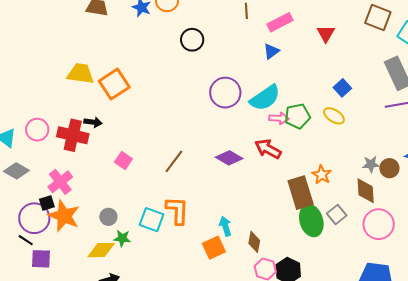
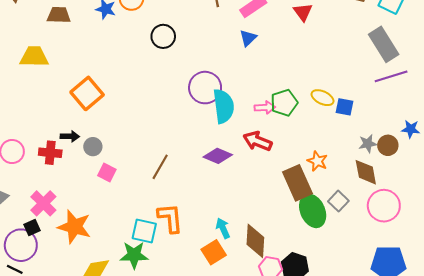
yellow trapezoid: (80, 74) -> (34, 57), moved
blue square: (342, 88) -> (345, 107), moved, turned -30
cyan semicircle: (265, 98) -> (224, 106), moved, turned -56
red cross: (73, 135) -> (50, 153), size x0.7
orange star: (64, 216) -> (74, 227), moved
gray circle: (108, 217) -> (93, 147), moved
green star: (122, 238) -> (134, 255), moved, size x1.5
brown diamond: (254, 242) -> (255, 241), size x1.5

